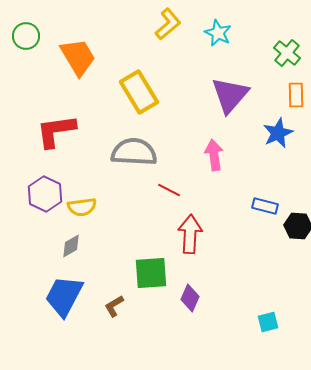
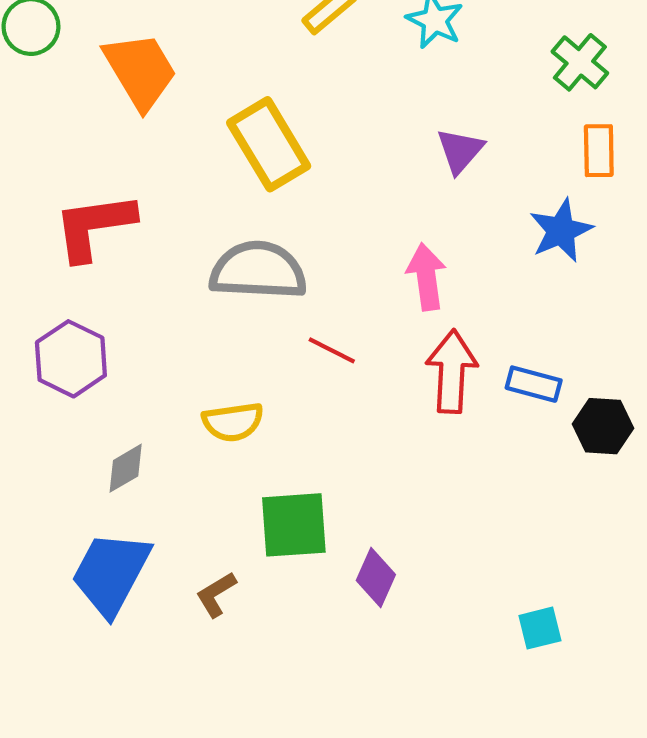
purple triangle: (230, 95) -> (460, 151), size x0.6
yellow semicircle: (82, 207) -> (233, 422), moved
red arrow: (190, 234) -> (452, 371), moved

